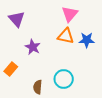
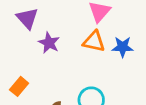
purple star: (33, 47) -> (49, 43), moved

